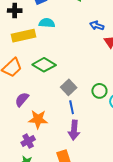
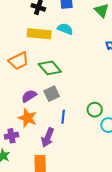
gray square: (69, 87) -> (52, 94), moved
purple semicircle: (22, 99) -> (29, 96), moved
purple arrow: (74, 130) -> (48, 137), moved

